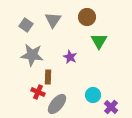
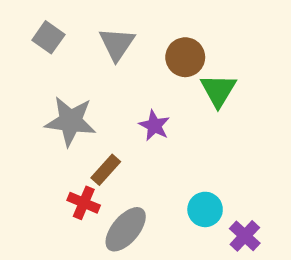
brown circle: (87, 17) -> (185, 57), moved
gray square: (26, 25) -> (48, 37), moved
brown rectangle: (48, 77) -> (106, 170), turned 40

